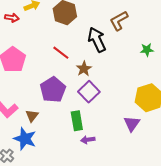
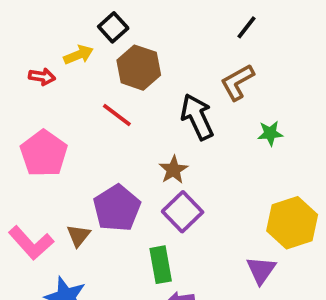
green star: (147, 50) -> (270, 133), moved
red line: (61, 53) -> (117, 115), moved
brown triangle: (32, 116) -> (79, 236), moved

